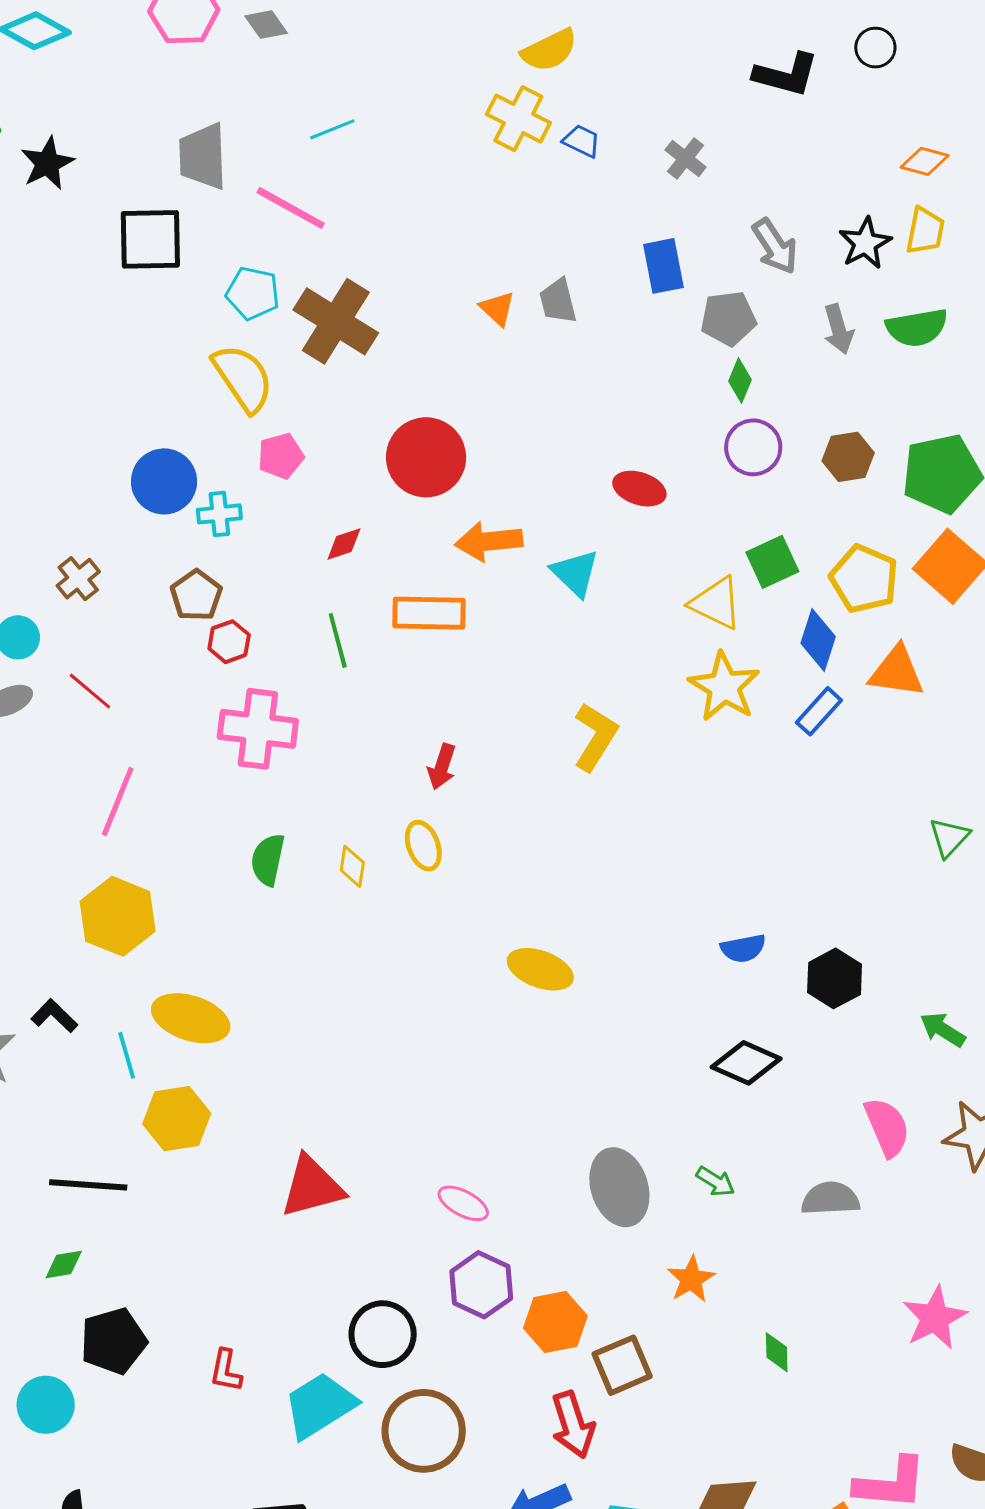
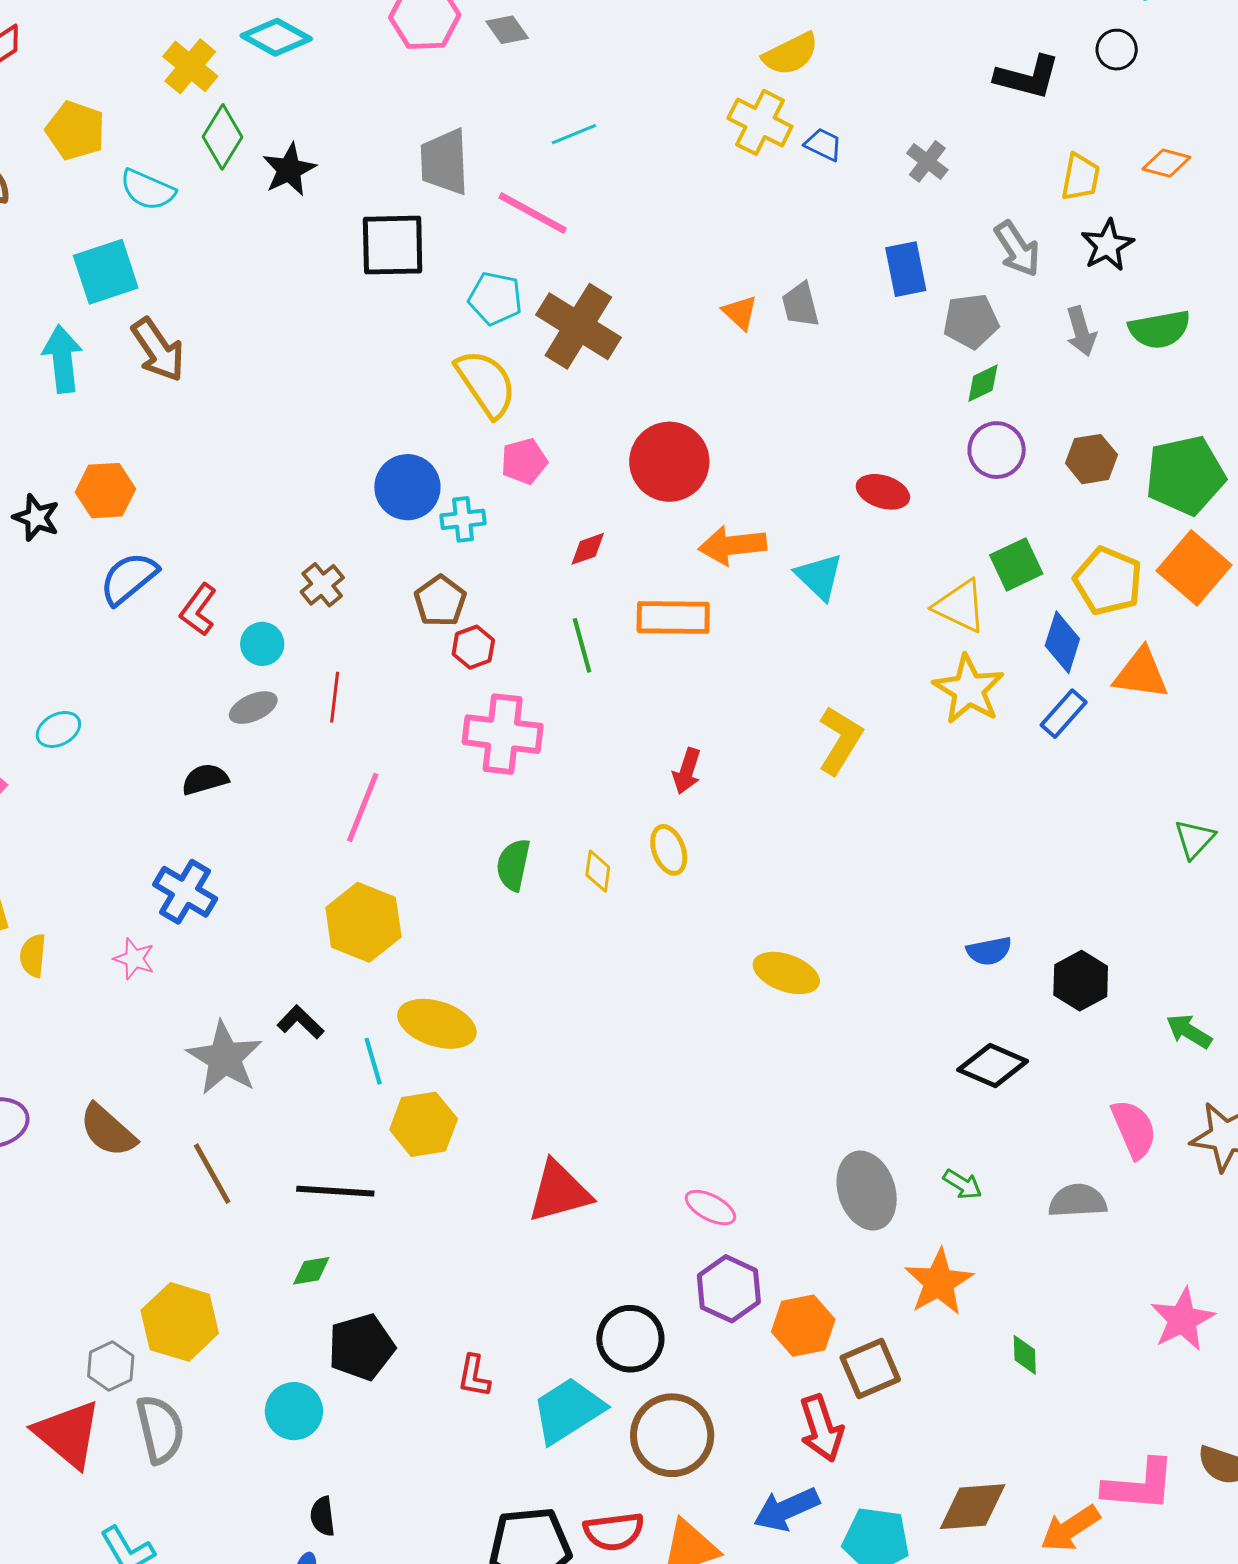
yellow trapezoid: (925, 231) -> (1081, 177), moved
green diamond: (740, 381) -> (983, 383), turned 42
red line: (90, 691) -> (335, 697), turned 57
orange star: (691, 1279) -> (939, 1282), size x1.4

